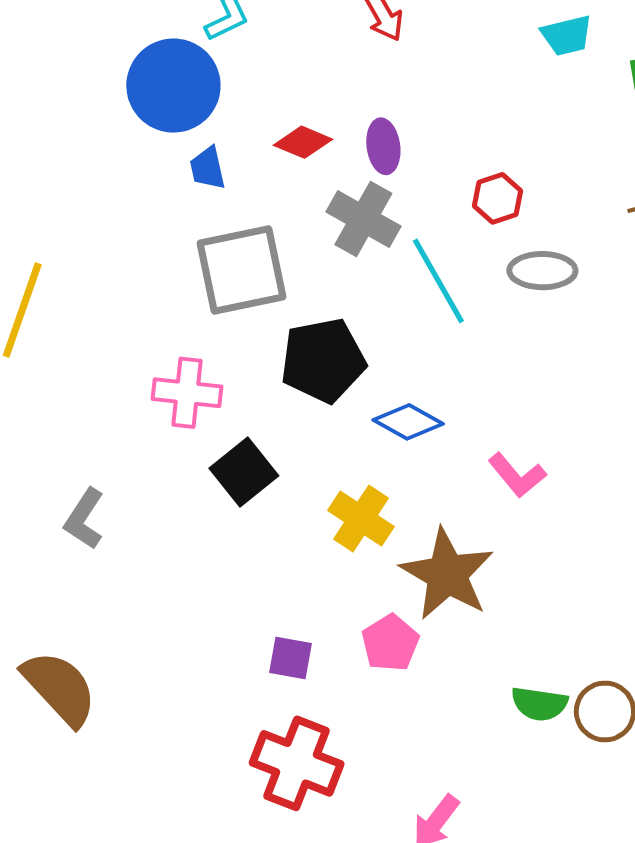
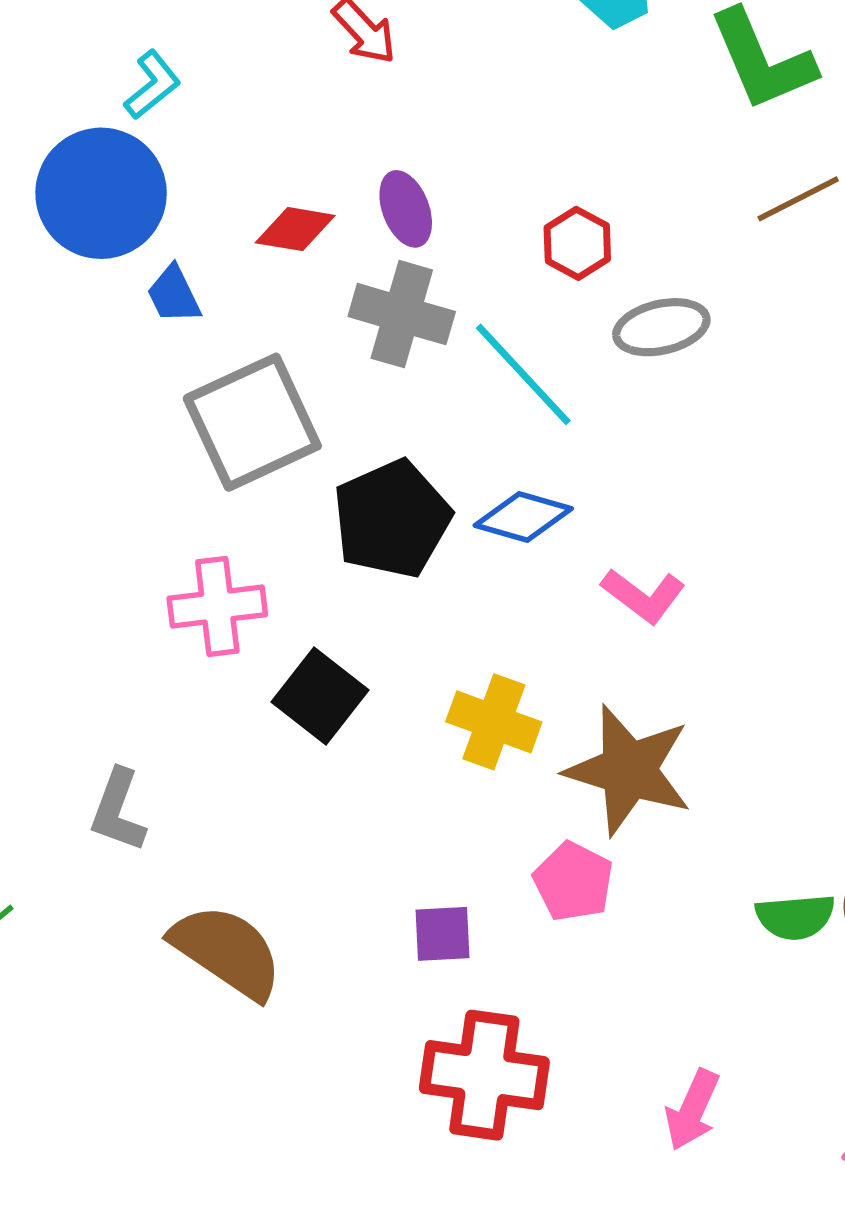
blue diamond: (408, 422) -> (523, 517), moved
pink L-shape: (517, 475) -> (643, 596), moved
brown semicircle: (60, 688) -> (227, 951), moved

